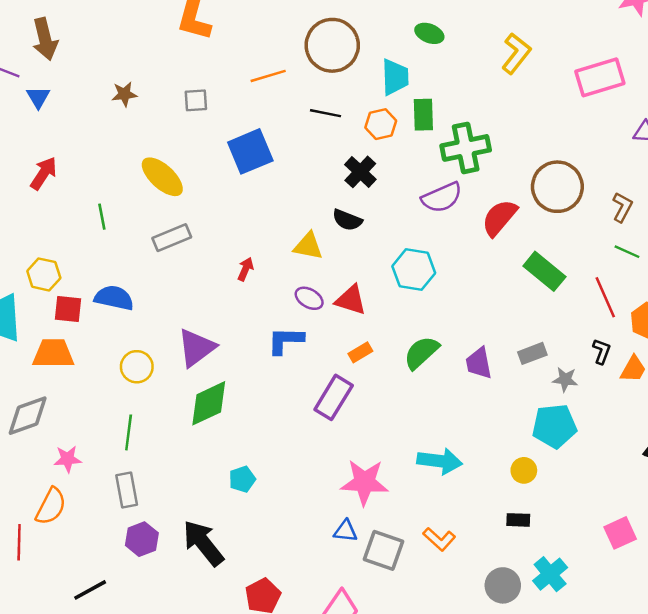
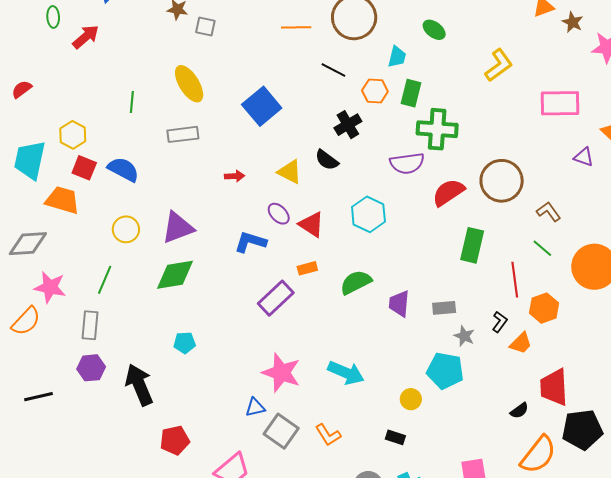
cyan trapezoid: (395, 77) -> (397, 57), size x0.7
gray square: (196, 100) -> (205, 26), moved
blue square: (250, 151) -> (262, 106), moved, turned -33
red arrow: (44, 173) -> (86, 37), moved
brown L-shape: (622, 207) -> (549, 212), turned -80
red arrow: (245, 269) -> (235, 176), turned 48
green rectangle: (544, 271) -> (472, 245), turned 48
pink star: (68, 459) -> (50, 287), size x1.4
blue triangle: (346, 531) -> (255, 407), turned -35

